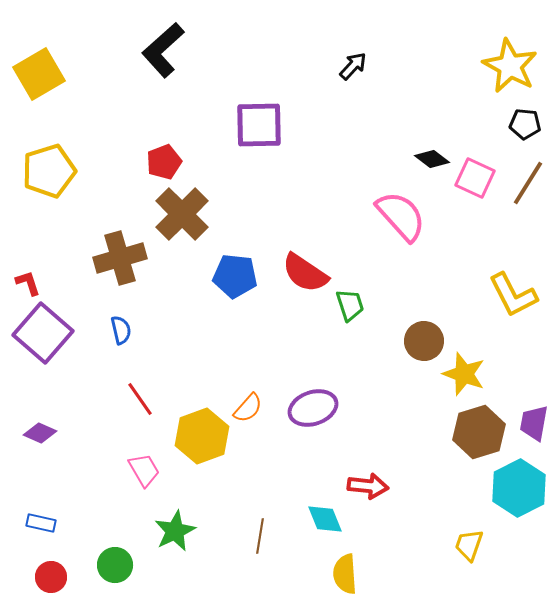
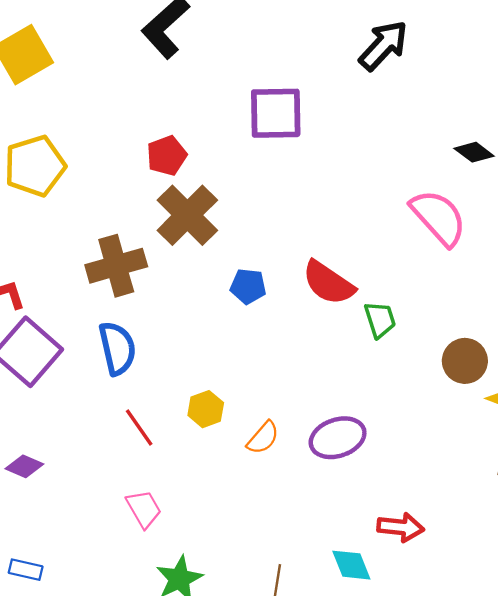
black arrow: (353, 66) -> (383, 45), size x1.6
blue pentagon: (235, 276) -> (248, 286), size x0.7
blue semicircle: (121, 330) -> (117, 348), size x1.6
yellow hexagon: (202, 436) -> (206, 409), moved, size x0.6

